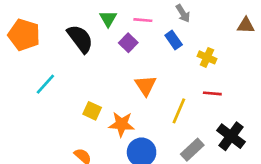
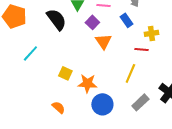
yellow cross: (207, 57) -> (151, 33), turned -32
orange triangle: (146, 85) -> (103, 41), moved
red line: (212, 93) -> (141, 49), moved

